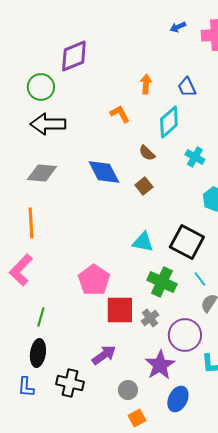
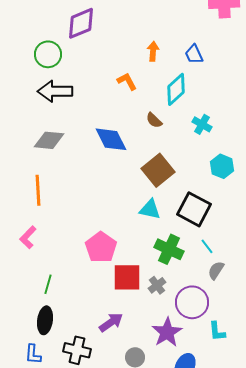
brown square: (144, 186) -> (158, 170), moved, size x1.8
pink L-shape: (21, 270) -> (28, 237), size x0.7

